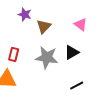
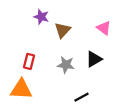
gray star: (47, 57) -> (66, 65), size x0.7
black line: (77, 85) -> (81, 97), moved

